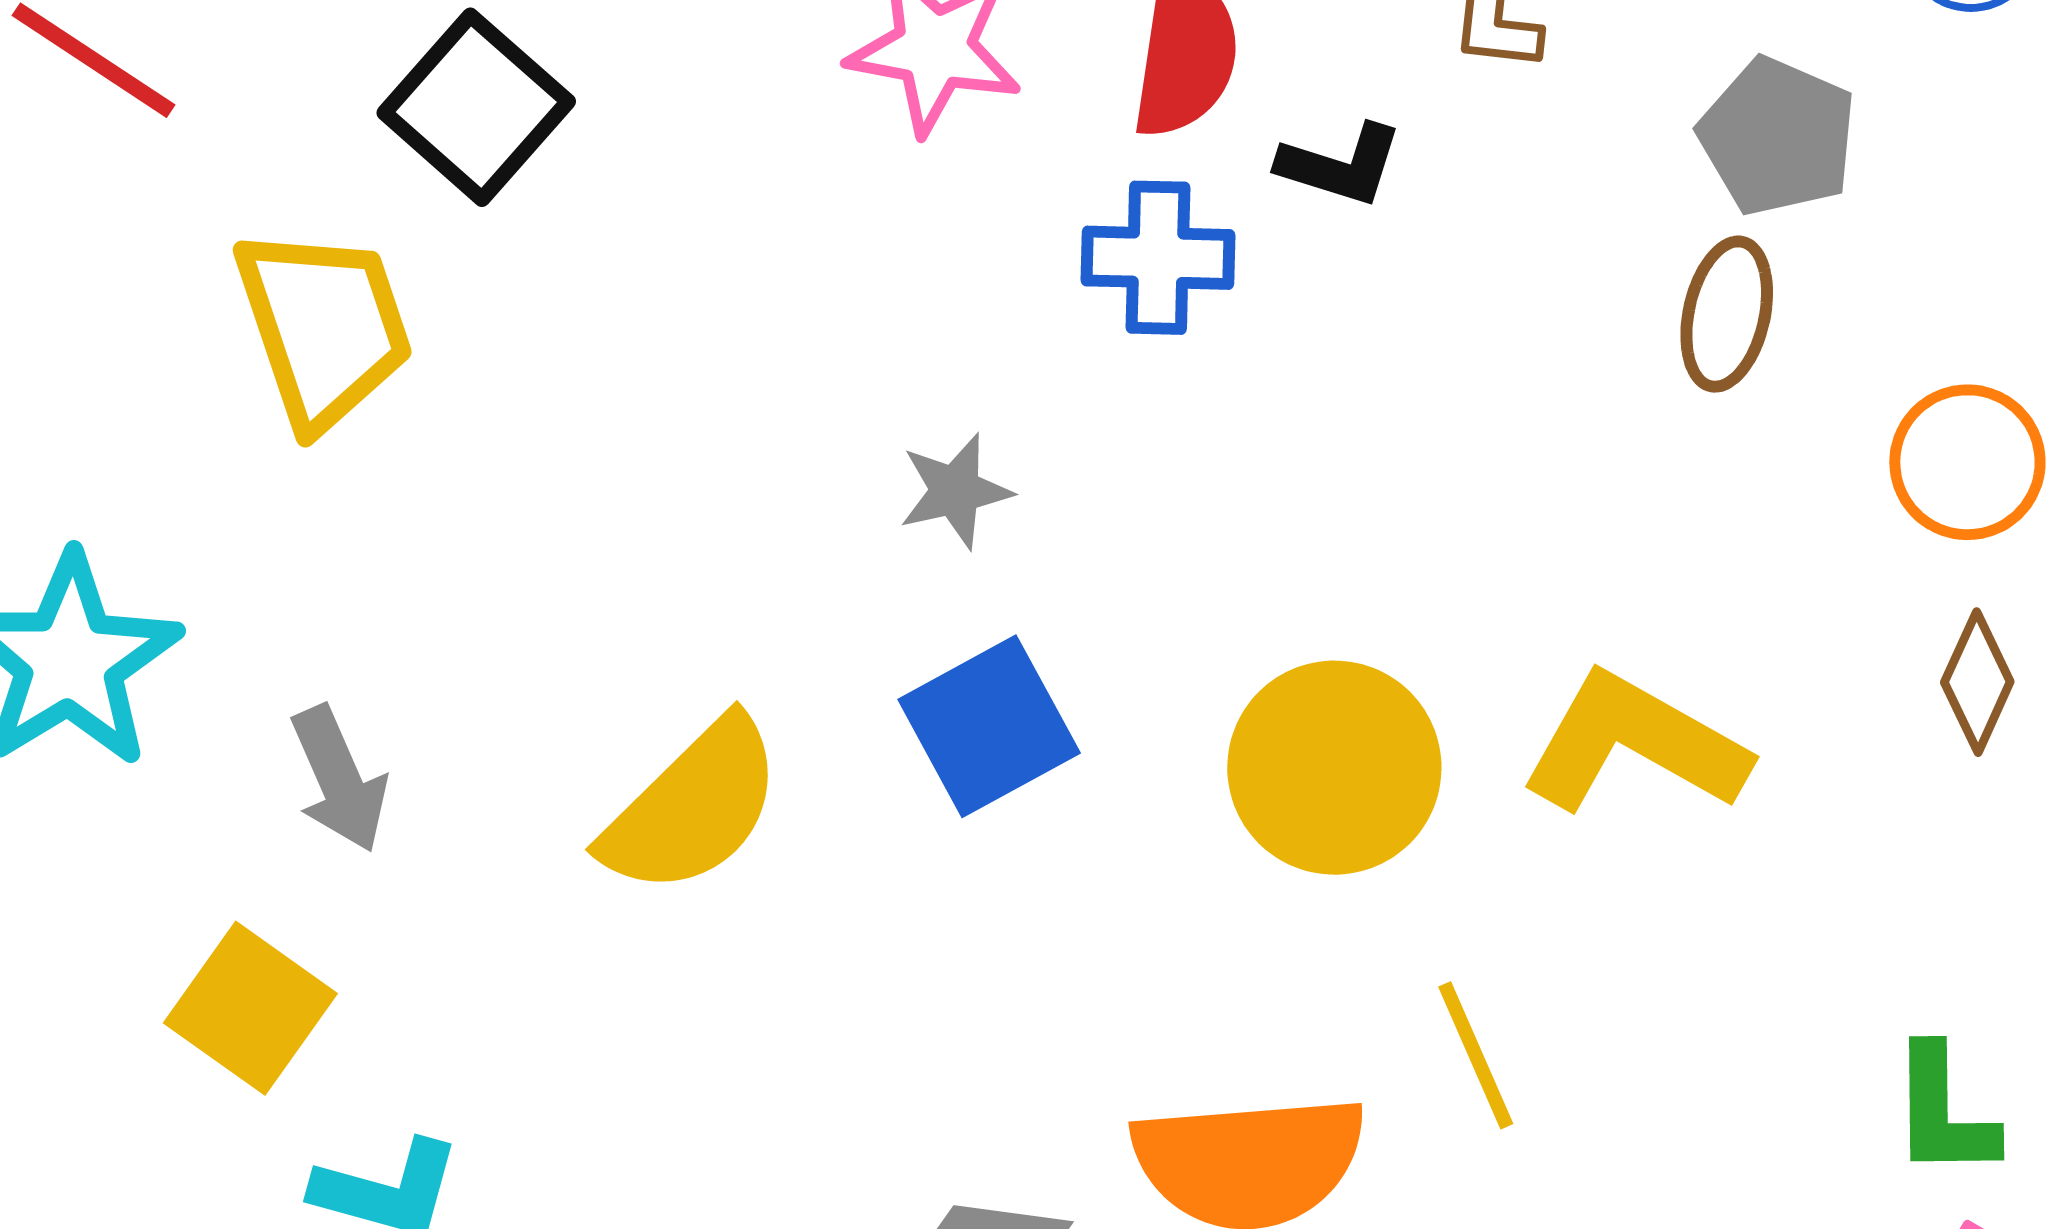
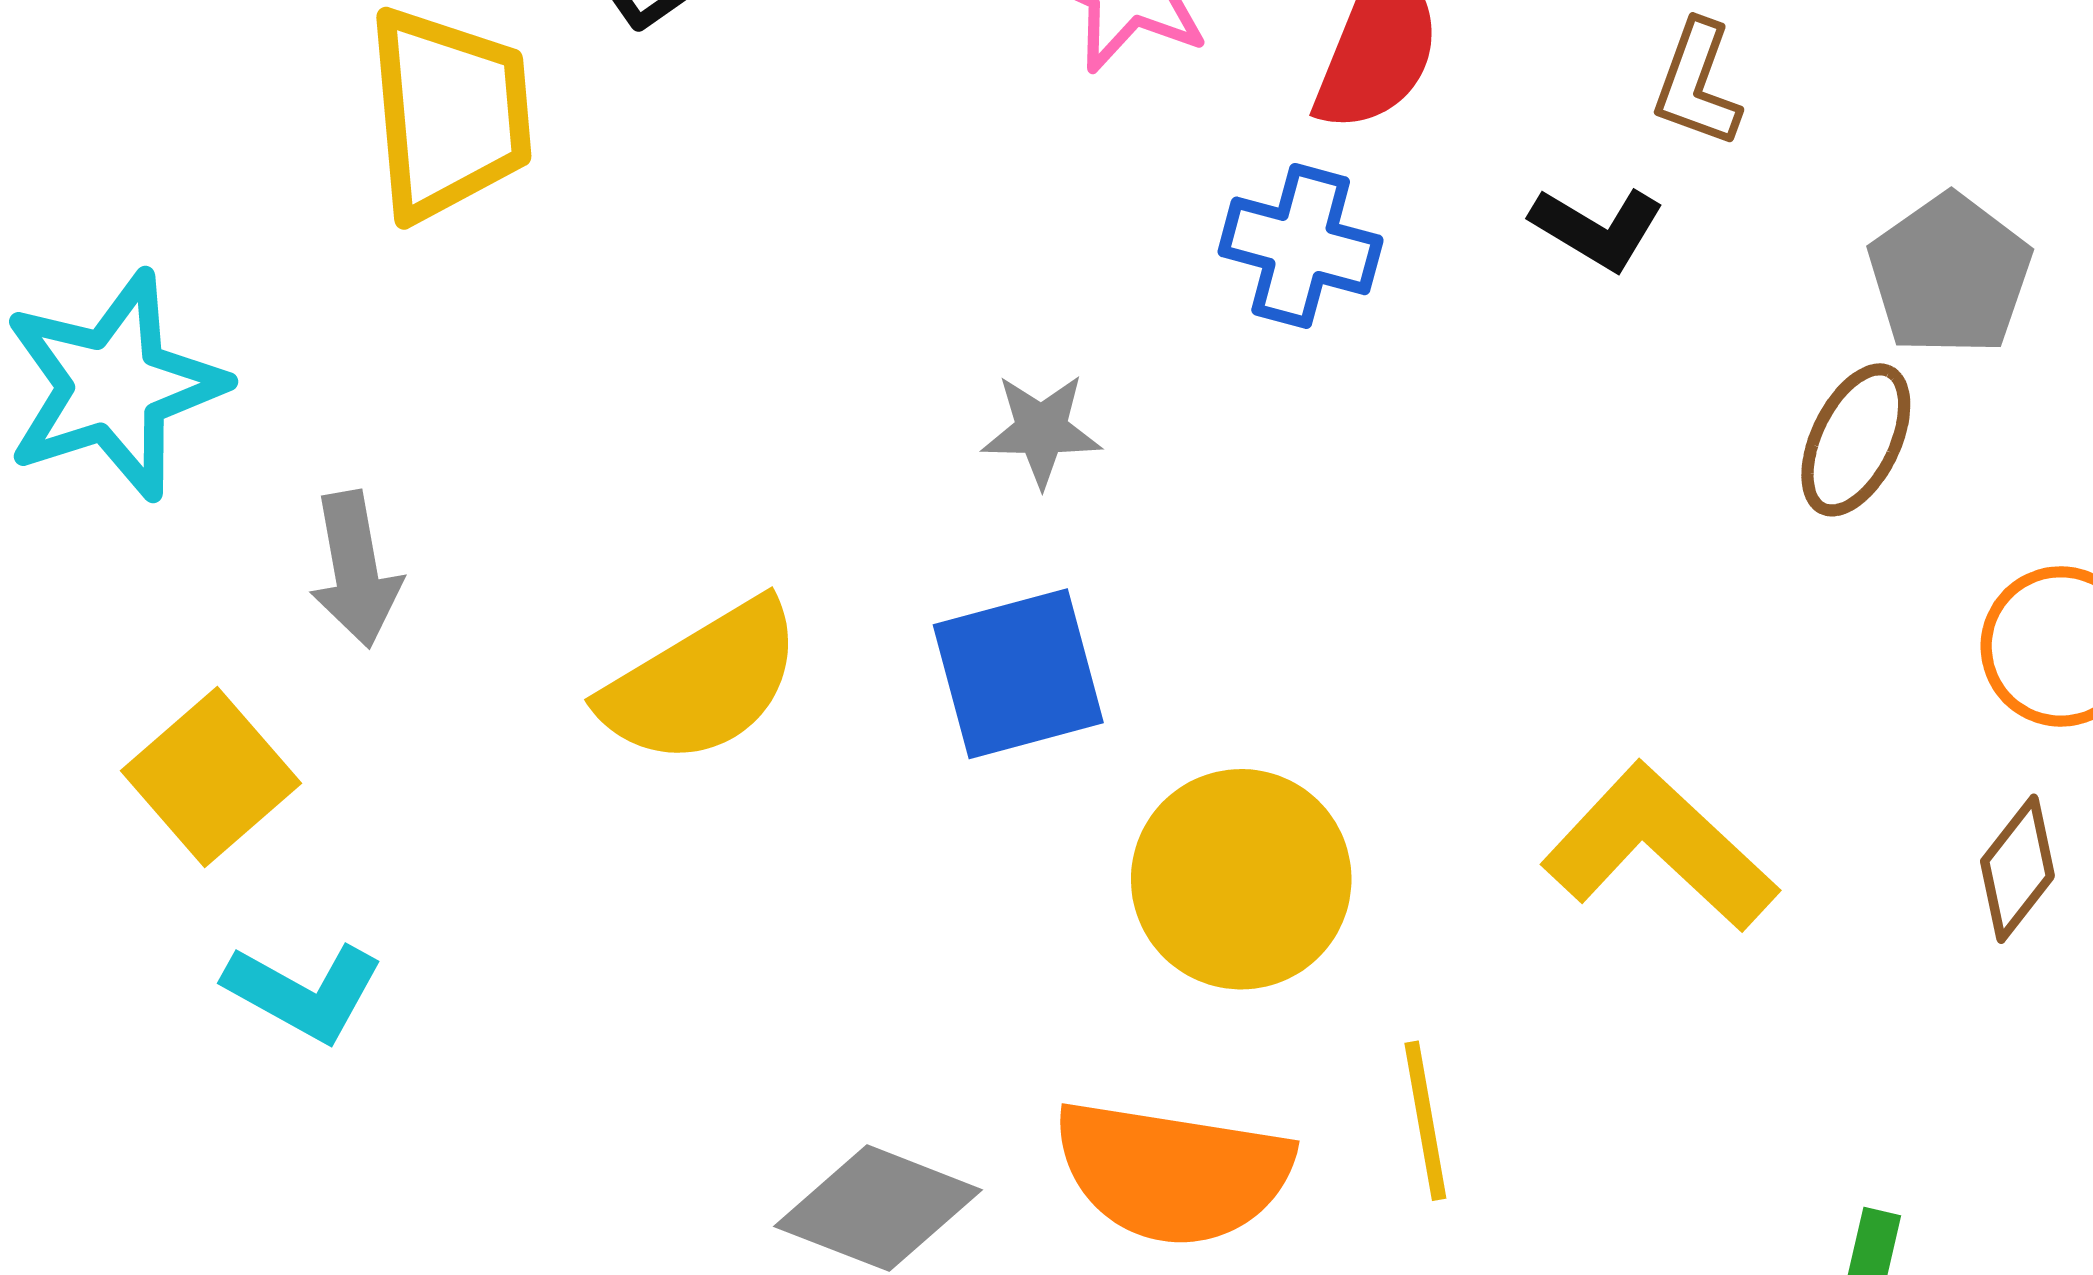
black L-shape: (1341, 165) -> (1597, 228), moved
yellow circle: (1334, 768) -> (1241, 879), moved

